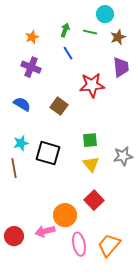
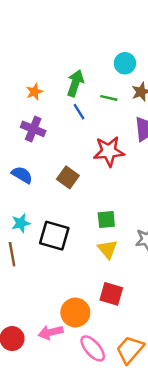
green arrow: (65, 30) -> (75, 83), size x1.5
green line: (90, 32) -> (109, 98), moved
red square: (94, 200) -> (111, 294), turned -30
pink ellipse: (79, 244) -> (93, 348), turned -30

